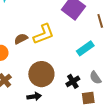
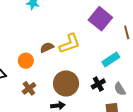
black cross: (73, 81) -> (98, 84), moved

